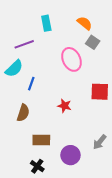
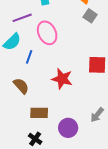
pink ellipse: (71, 59) -> (47, 33), moved
red star: (64, 106) -> (62, 79), size x1.5
brown semicircle: (23, 113) -> (21, 86), turned -60

